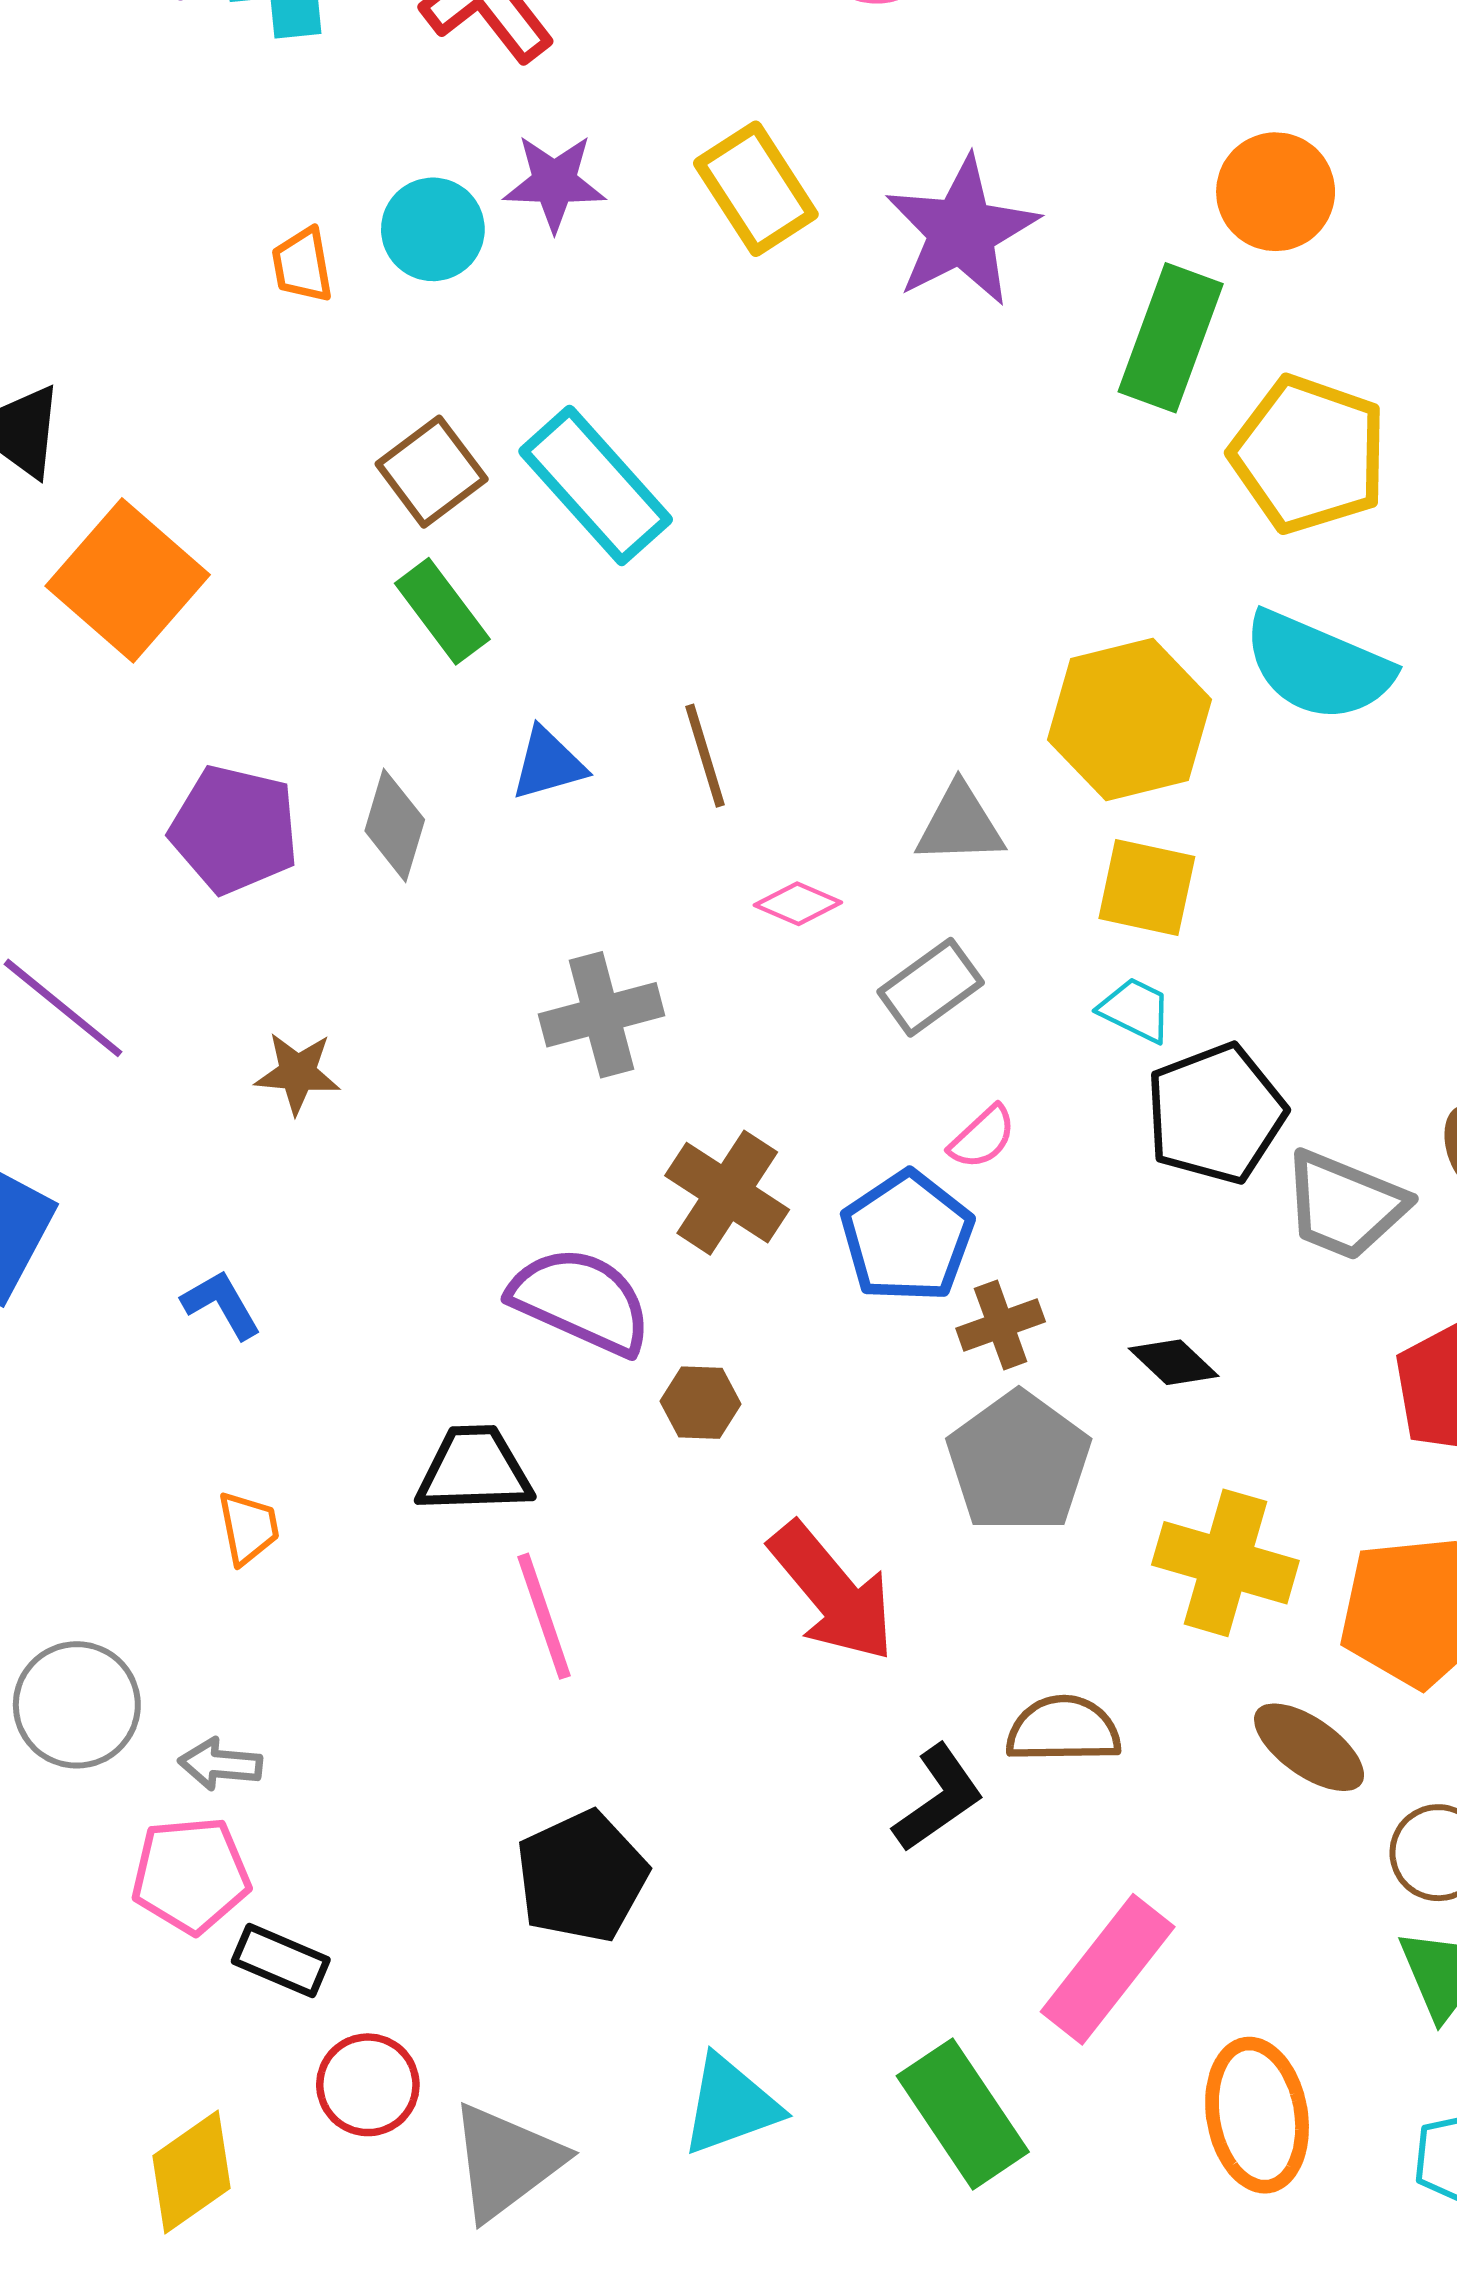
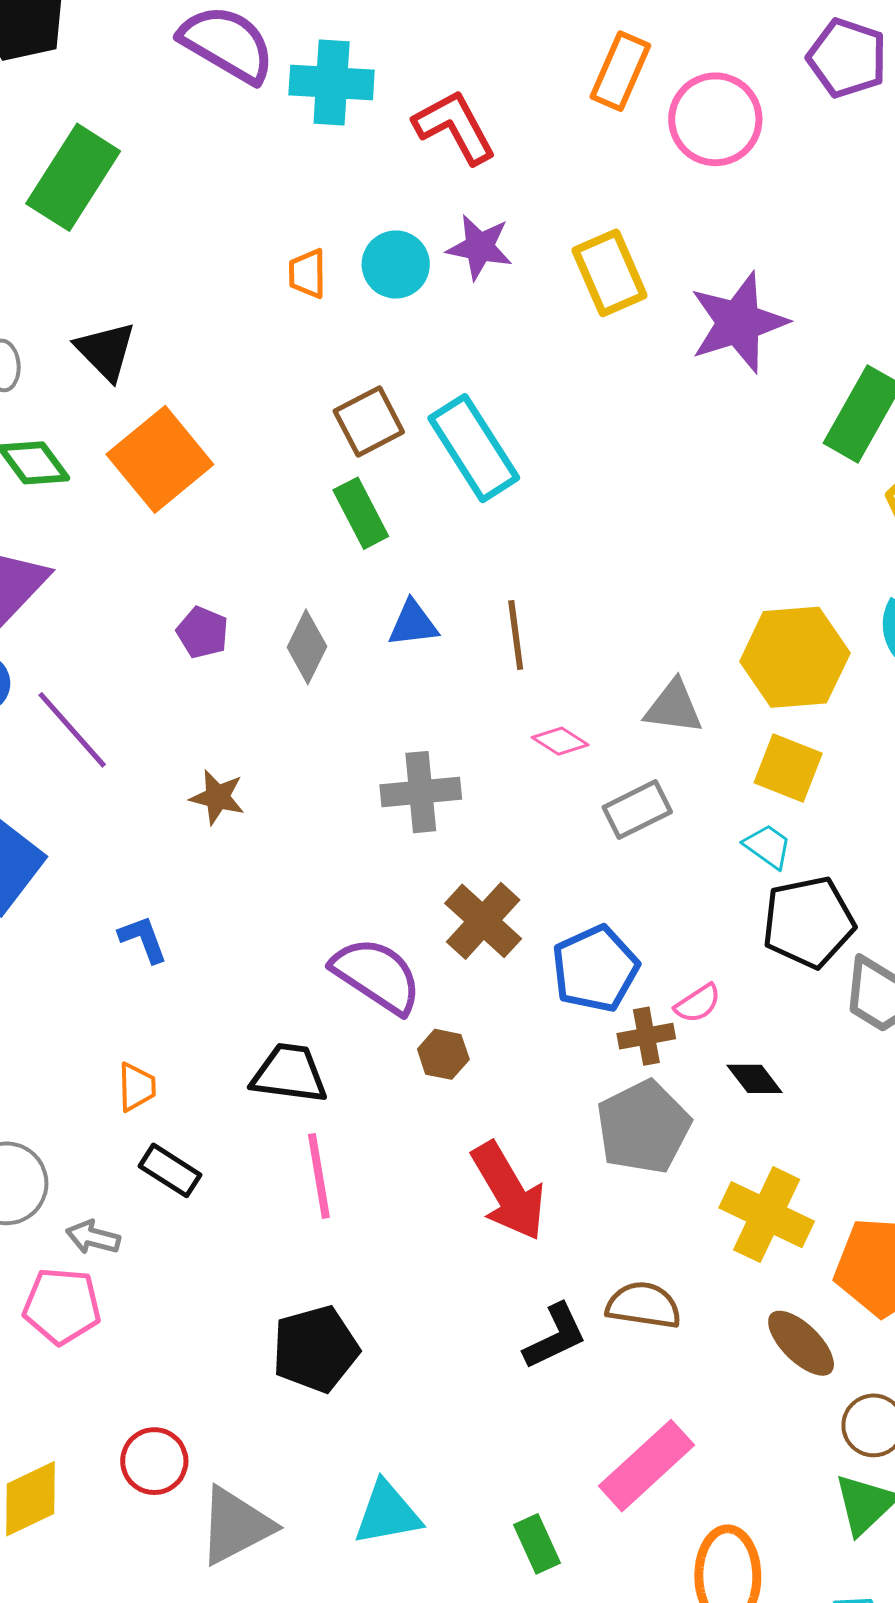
purple pentagon: (234, 829) -> (202, 632), size x0.6
pink semicircle: (982, 1137) -> (698, 1003), moved
black rectangle: (281, 1961) -> (170, 1170), moved
green rectangle: (963, 2114) -> (537, 1544), size x0.6

